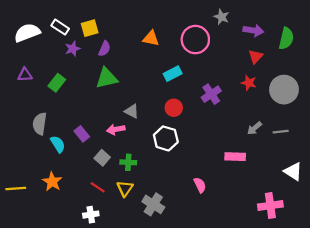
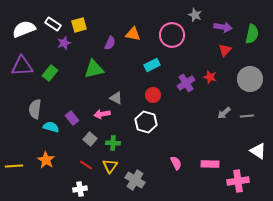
purple semicircle: (104, 49) -> (110, 43), moved
purple triangle: (25, 75) -> (22, 66), size x1.6
red star: (249, 83) -> (210, 77), moved
cyan semicircle: (58, 144) -> (51, 127), turned -42
pink rectangle: (235, 157) -> (210, 164), moved

